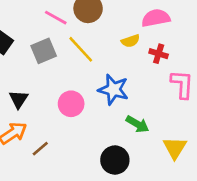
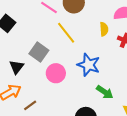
yellow semicircle: (130, 41) -> (104, 29), turned -80
gray square: (44, 51) -> (39, 52), moved, turned -36

